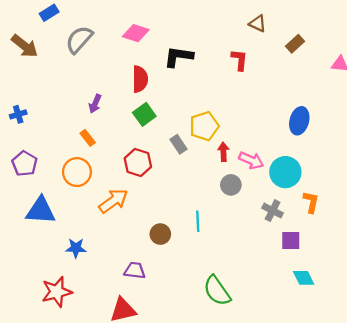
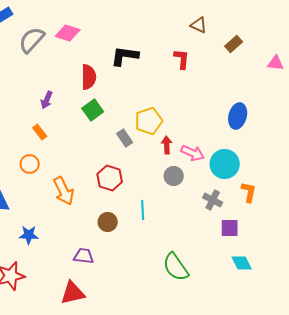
pink diamond: (136, 33) -> (68, 33), moved
red hexagon: (138, 162) -> (110, 178), moved
orange circle: (77, 172) -> (30, 164), size x0.7
orange arrow: (113, 201) -> (64, 191), turned 100
green semicircle: (217, 291) -> (176, 267), moved

